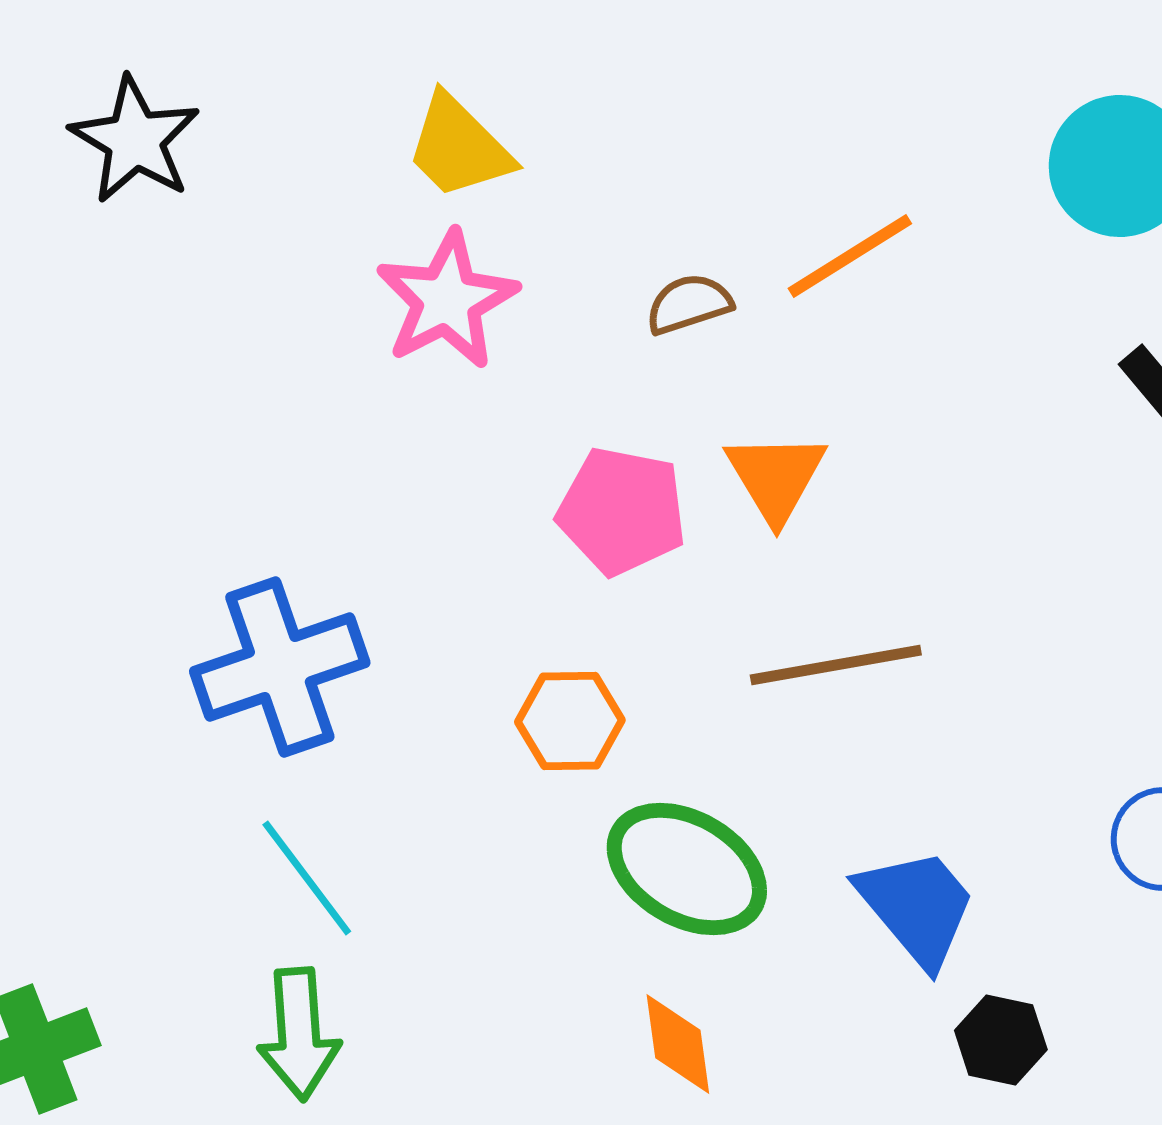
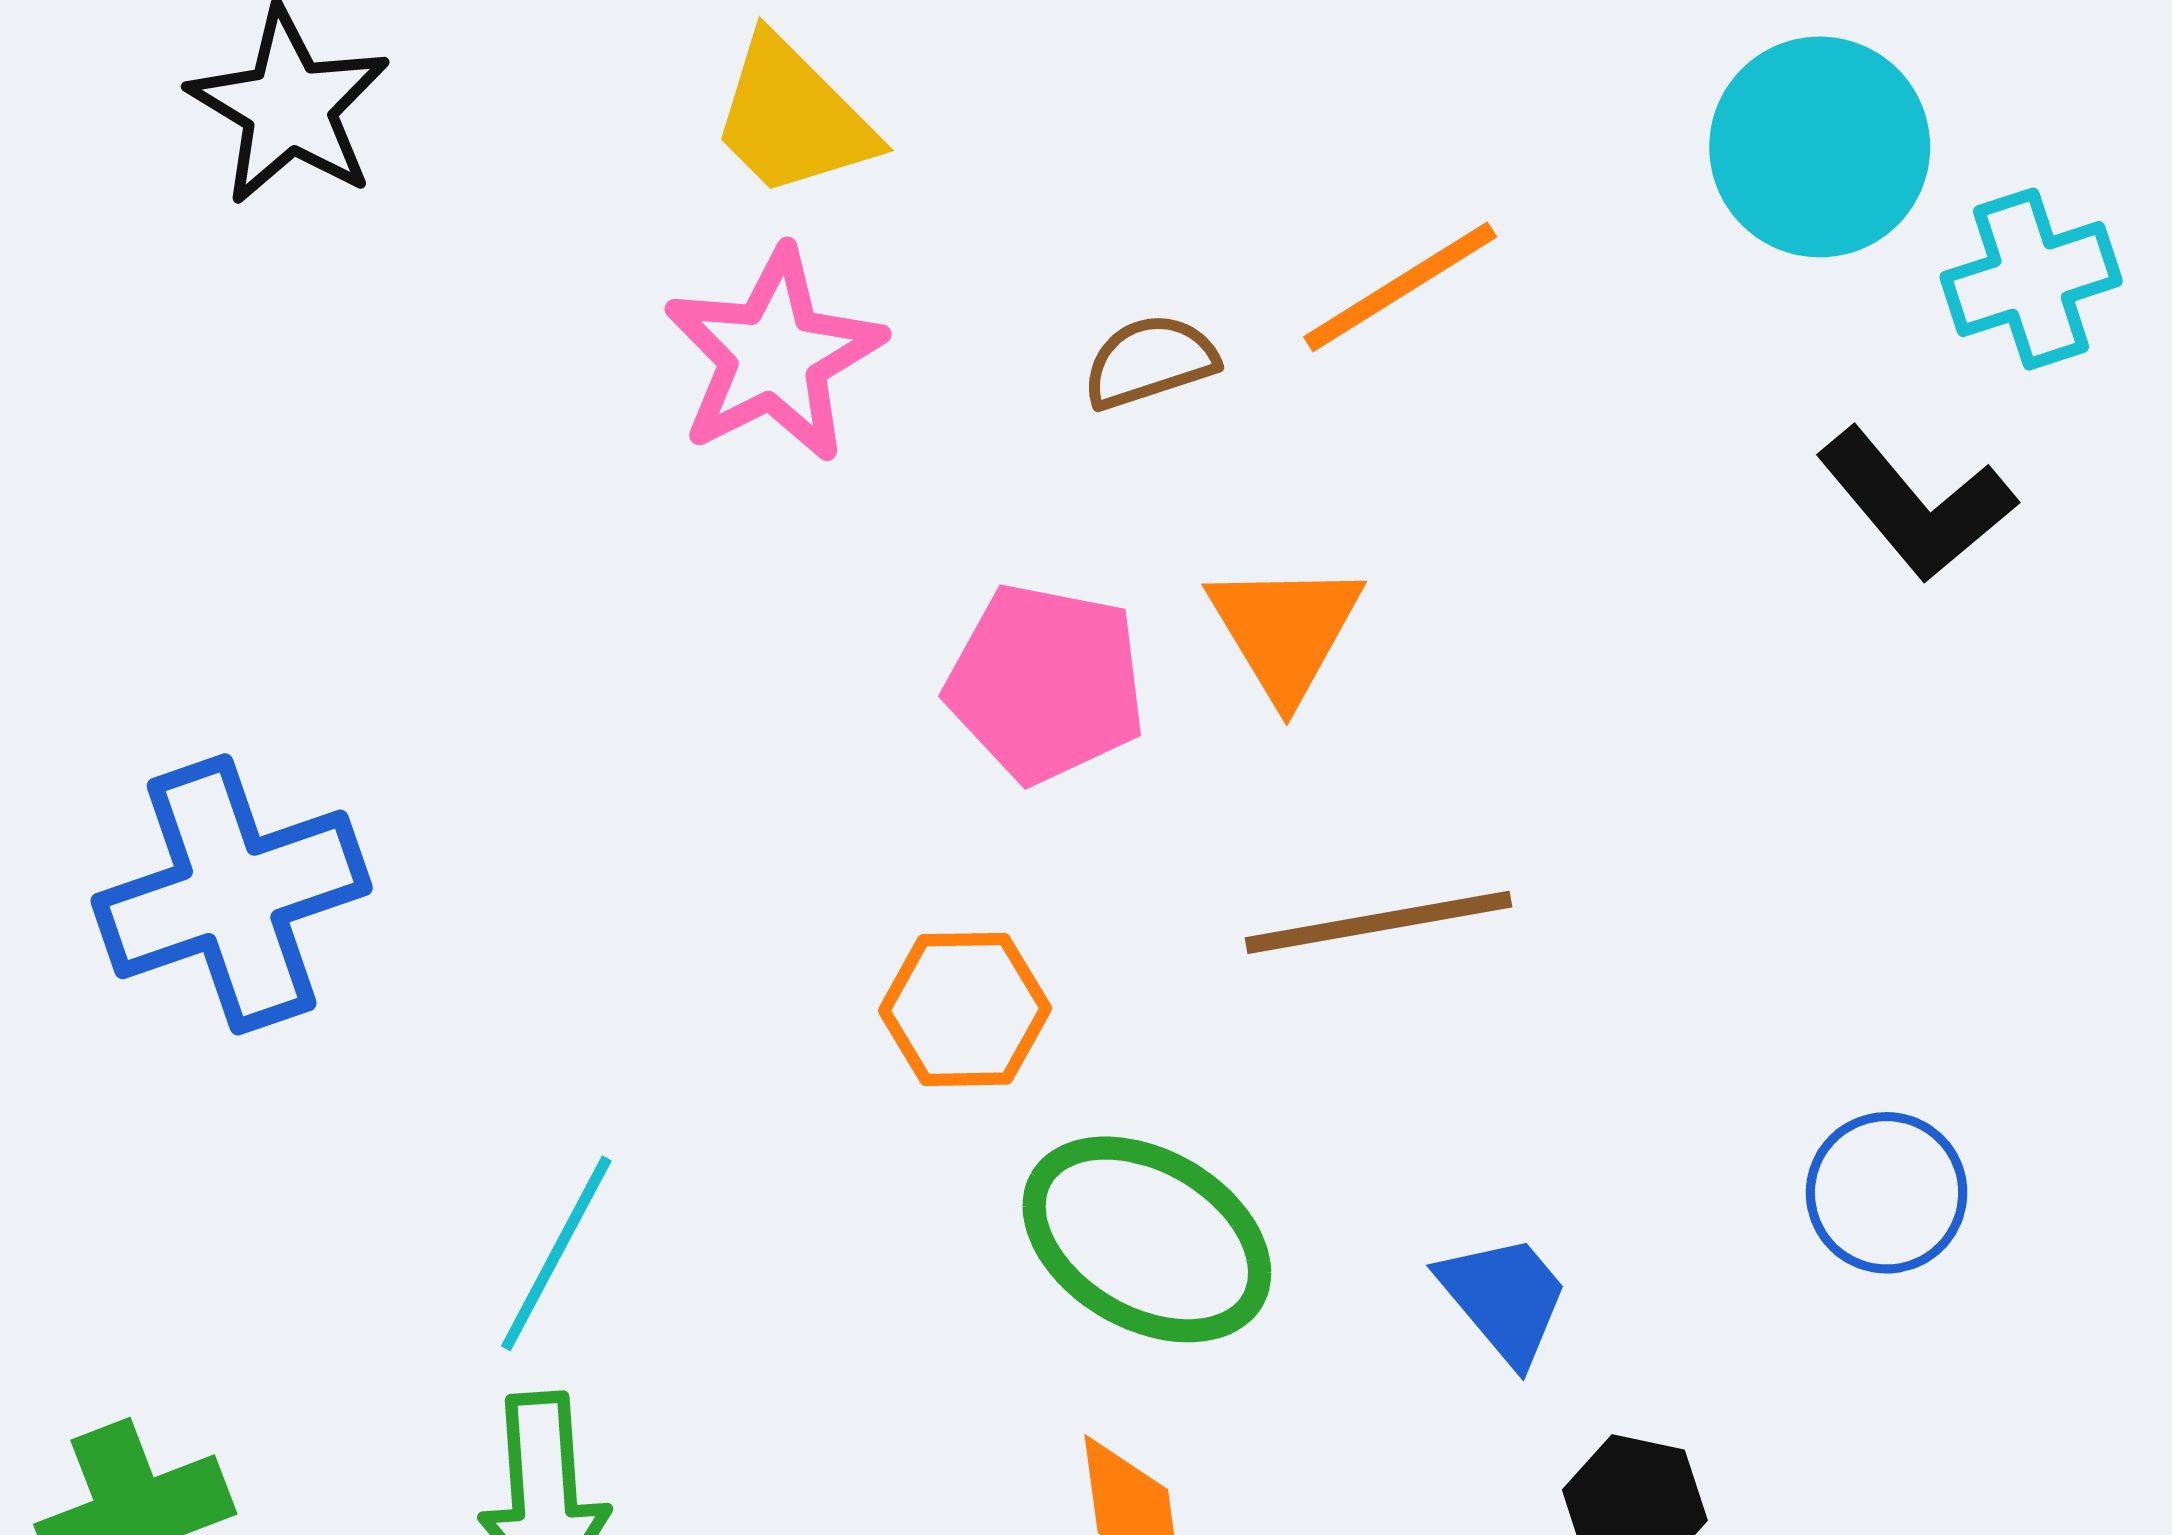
blue cross: (280, 667) -> (232, 894), moved
cyan line: (307, 878) -> (556, 1253), turned 65
blue trapezoid: (917, 907) -> (1504, 1298), size x0.7

